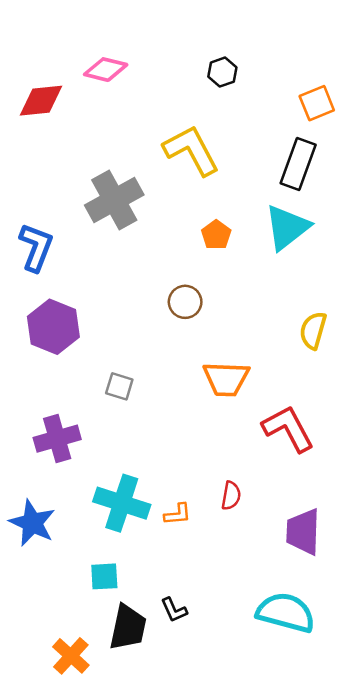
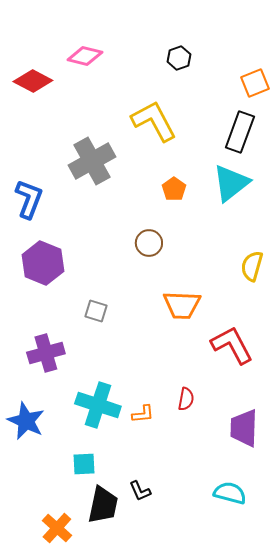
red diamond: (41, 101) -> (33, 81), turned 33
cyan semicircle: (286, 612) -> (230, 493), size x0.7

